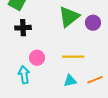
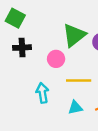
pink circle: (37, 58) -> (56, 59), moved
cyan arrow: (24, 75) -> (42, 93), moved

